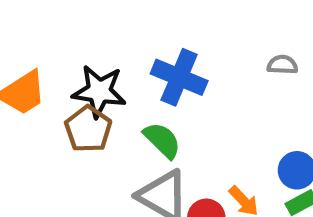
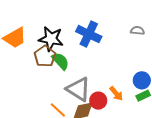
green semicircle: (162, 140) -> (60, 61), moved

